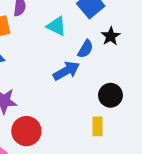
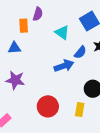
red circle: (26, 131) -> (48, 106), moved

